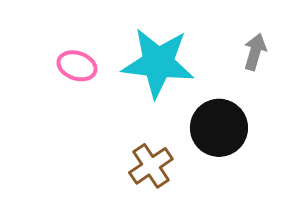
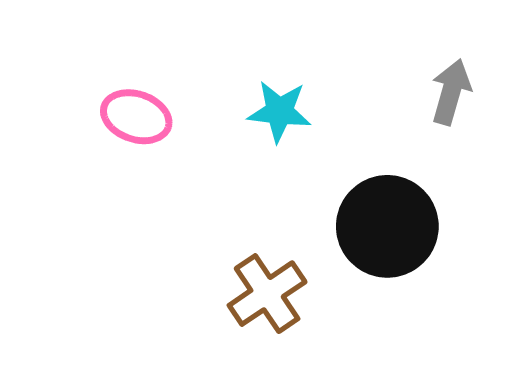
cyan star: (158, 63) -> (279, 111), size x0.5

